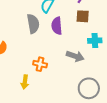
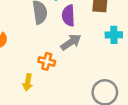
gray arrow: (75, 56) -> (71, 42), moved, turned -54

